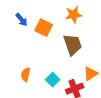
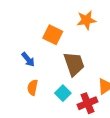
blue arrow: (22, 20) -> (28, 59), moved
brown trapezoid: (73, 45) -> (74, 64), moved

